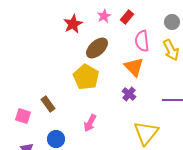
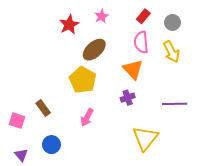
red rectangle: (127, 17) -> (143, 16), moved
purple cross: (129, 94) -> (128, 98), turned 32
pink arrow: (90, 123) -> (87, 117), moved

